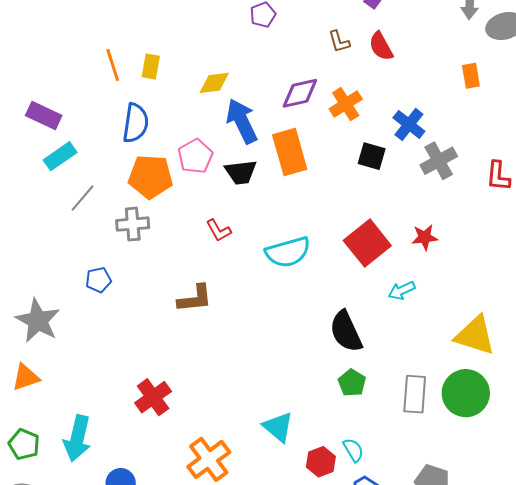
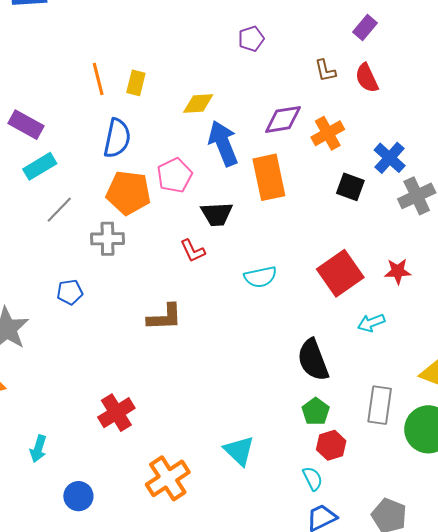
black trapezoid: (241, 172) -> (217, 214), moved
cyan semicircle: (288, 252) -> (260, 277), size x0.7
gray rectangle: (415, 394) -> (380, 405), moved
cyan arrow: (77, 438) -> (38, 449), size x0.6
red hexagon: (321, 462) -> (331, 445), moved

